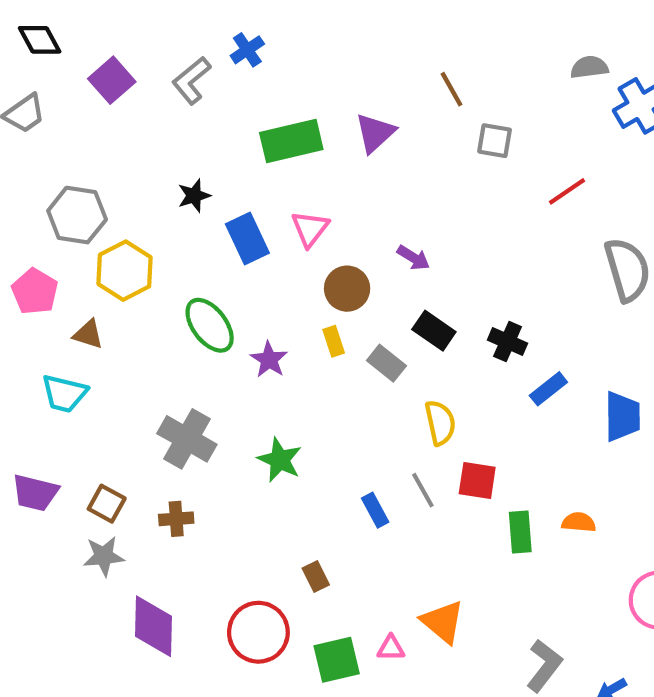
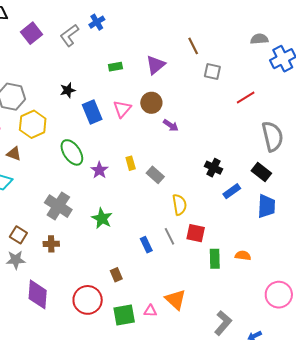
green rectangle: (291, 141) -> (115, 67), size x0.5
brown circle: (347, 289) -> (151, 103), moved
black rectangle: (434, 331) -> (261, 172), moved

